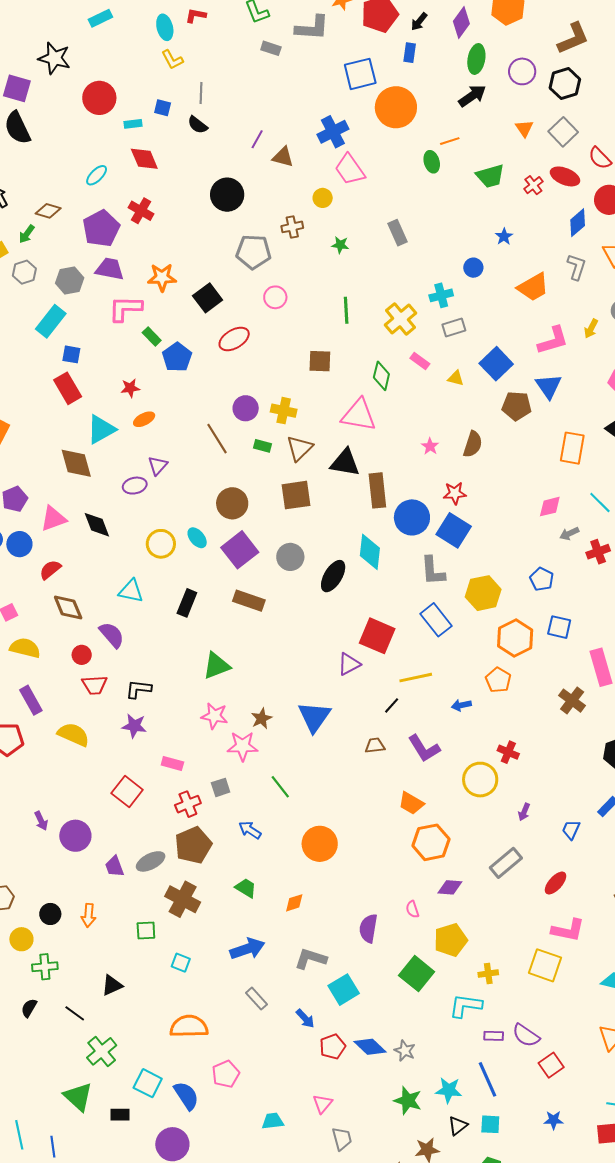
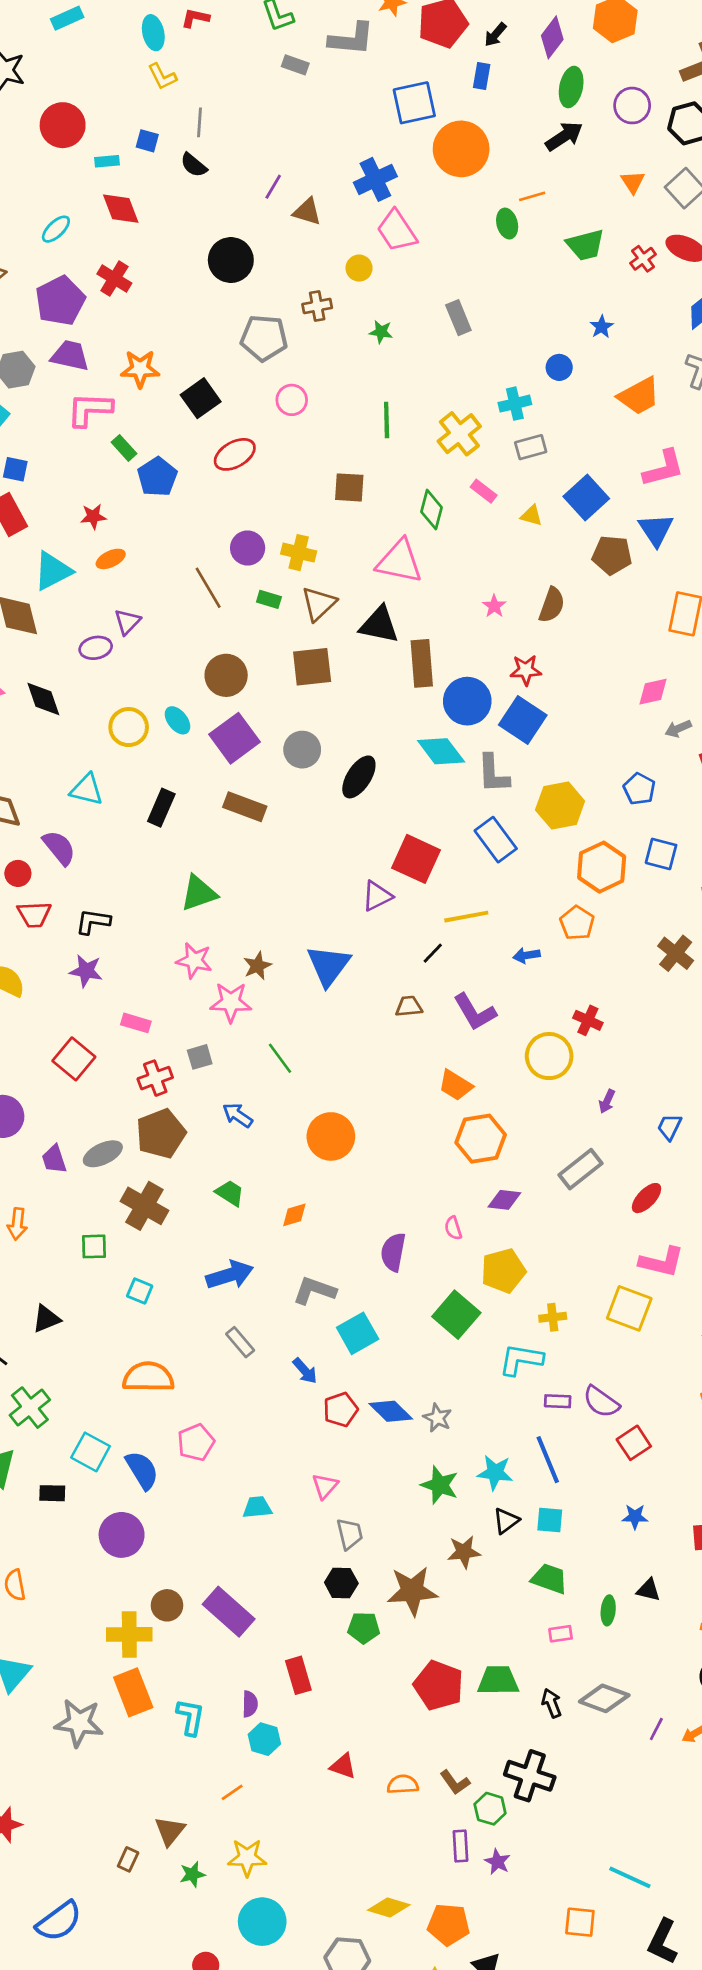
cyan diamond: (370, 552) -> (441, 751), moved, turned -45

